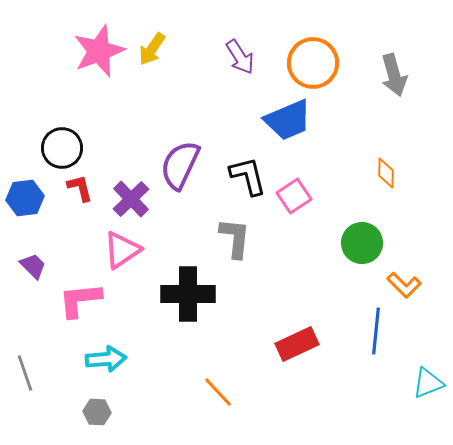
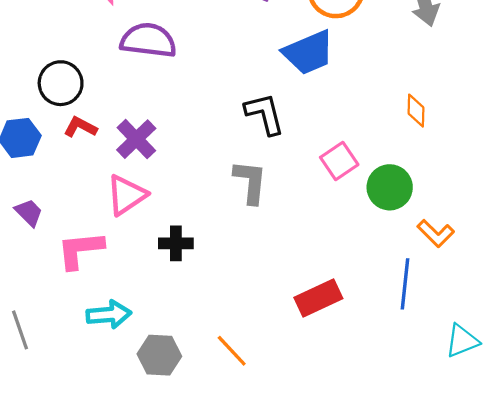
purple semicircle: (180, 165) -> (148, 40), moved, turned 72
red L-shape: (80, 188) -> (80, 127), turned -48
pink square: (294, 196) -> (339, 161), moved
black cross: (188, 294) -> (176, 243), moved, size x0.6
gray hexagon: (97, 412) -> (159, 355), moved, size x1.4

